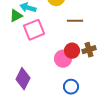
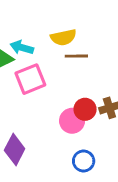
brown line: (75, 21) -> (76, 56), moved

